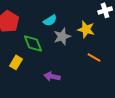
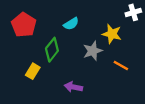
gray star: (62, 36) -> (93, 51), moved
green diamond: (33, 43) -> (52, 50), turned 60

